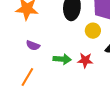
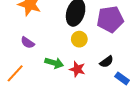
yellow circle: (93, 31) -> (79, 39), moved

